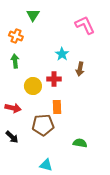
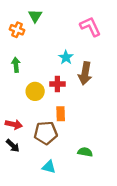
orange cross: (16, 36) -> (17, 30), moved
brown arrow: (80, 69) -> (85, 73), size x1.5
red arrow: (13, 108) -> (14, 124), moved
cyan triangle: (46, 165) -> (49, 167), moved

